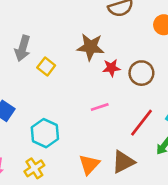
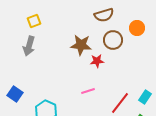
yellow square: (46, 67) -> (34, 21), moved, turned 32
brown circle: (141, 73) -> (113, 40), moved

